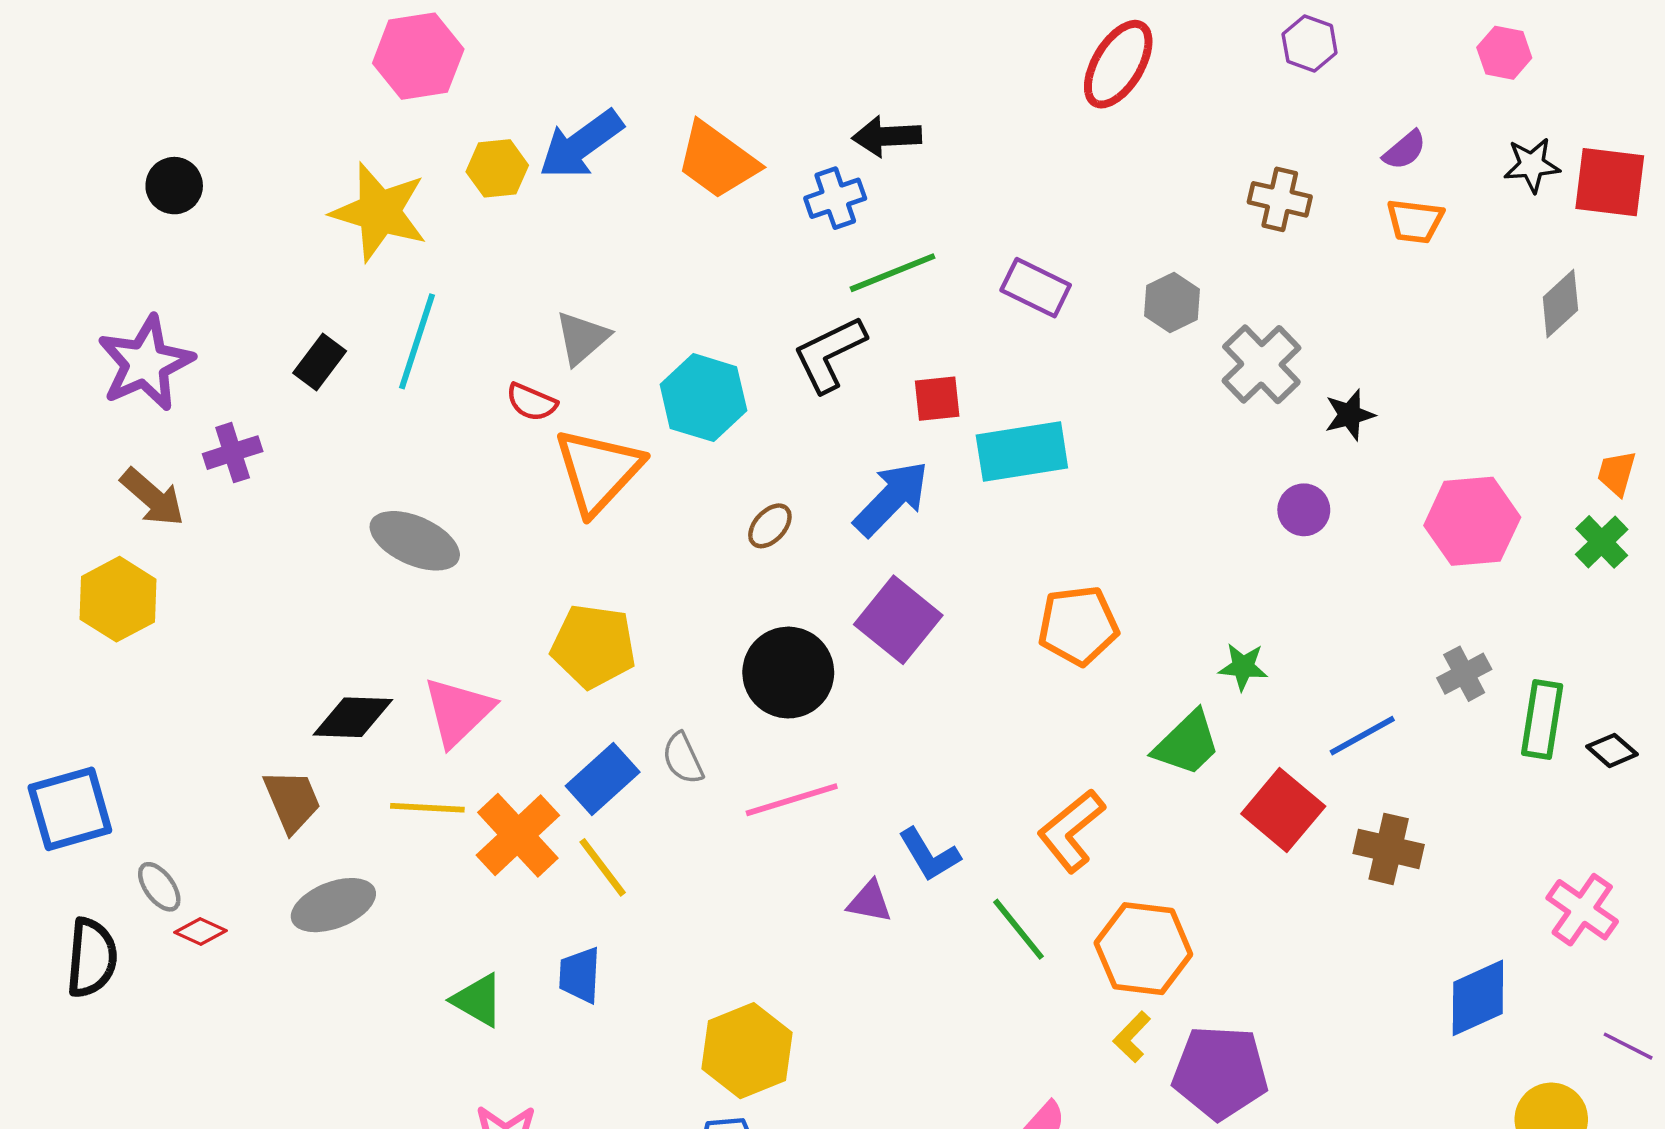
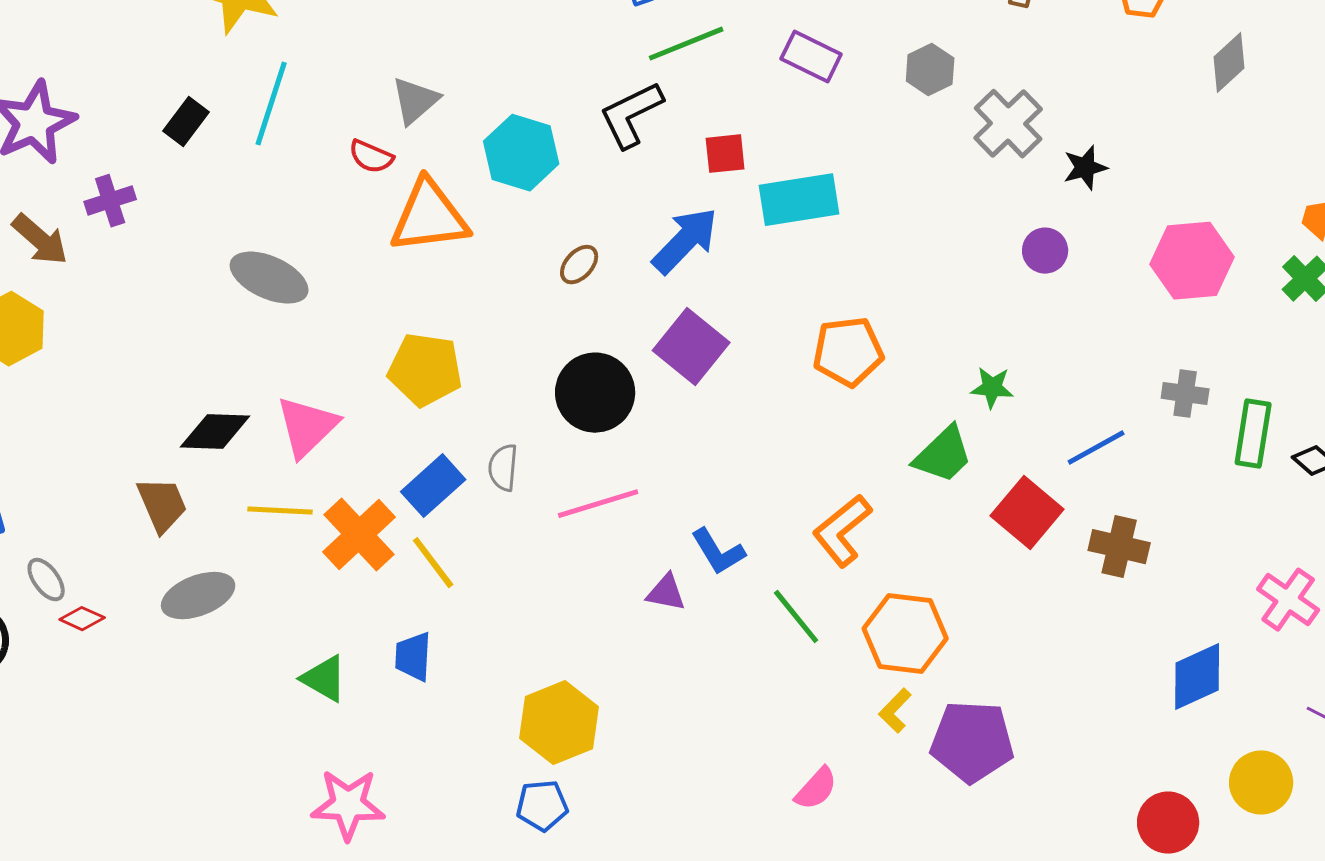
gray diamond: (1560, 304) -> (1229, 63), moved
orange triangle: (598, 471) -> (429, 217), turned 40
gray cross: (1464, 674) -> (1185, 394), turned 36
gray semicircle: (683, 758) -> (503, 468), turned 30

